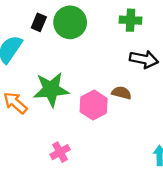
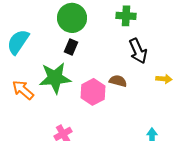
black rectangle: (39, 22) -> (71, 47), moved
black arrow: (144, 59) -> (138, 51), turned 55

